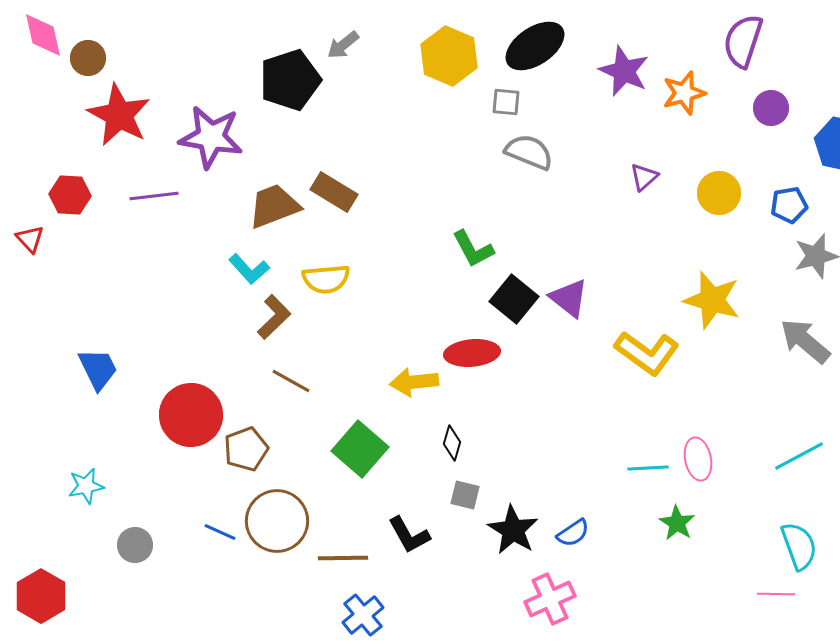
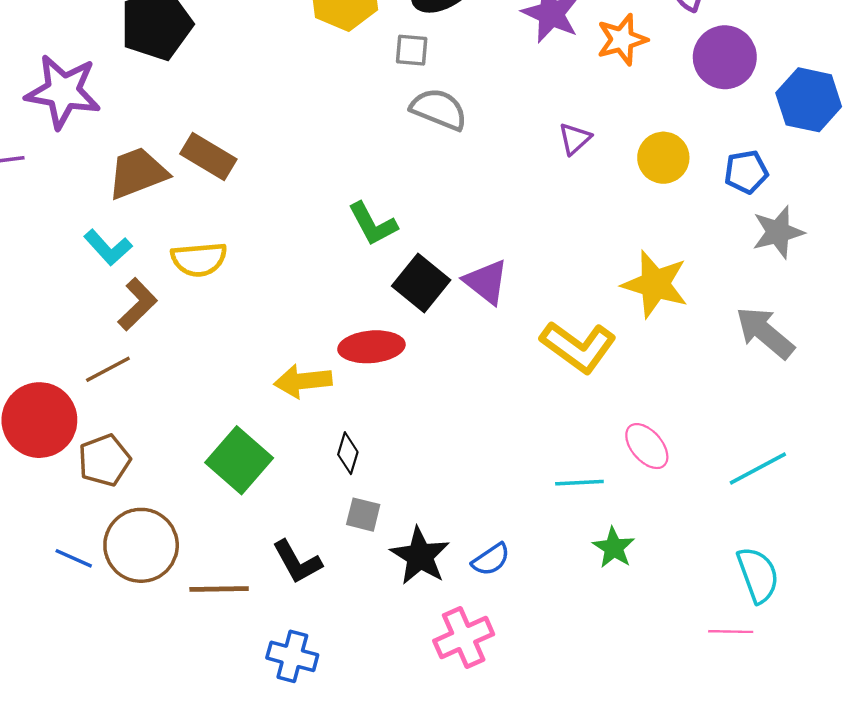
purple circle: (771, 108) -> (725, 57), size x1.5
brown line: (291, 381) -> (108, 369), moved, turned -57
pink ellipse: (698, 459) -> (647, 446), moved, turned -30
blue cross: (363, 615) -> (292, 656), moved, turned -36

